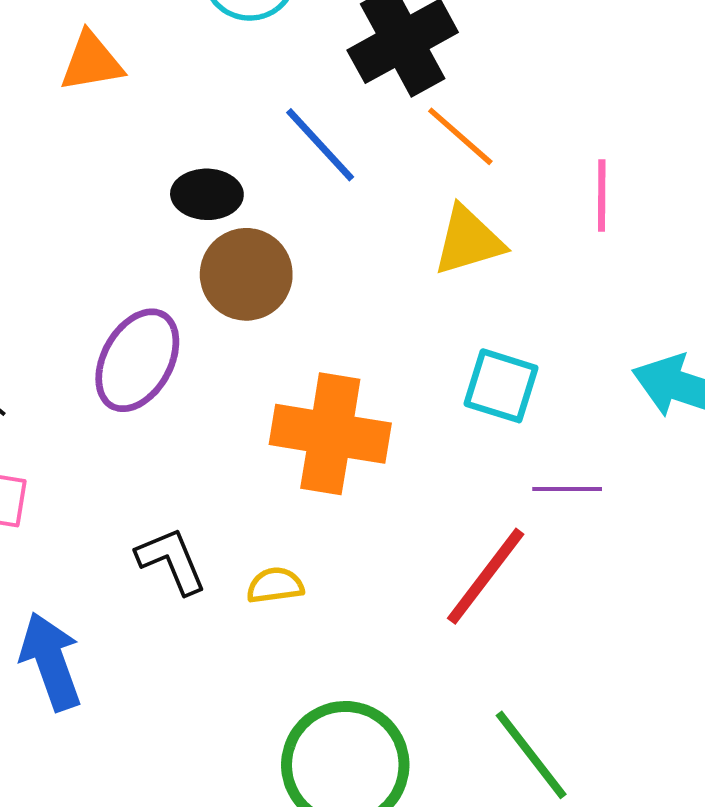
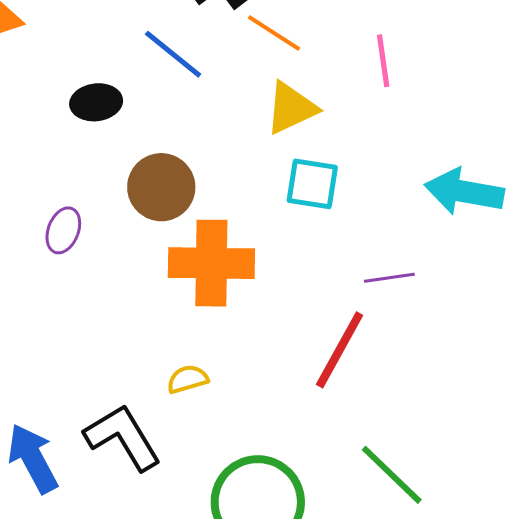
brown circle: (246, 274) -> (161, 187), moved
purple ellipse: (137, 360) -> (63, 230), size x0.6
cyan square: (501, 386) -> (312, 184), moved
black L-shape: (171, 561) -> (123, 437), moved, size x1.4

